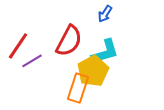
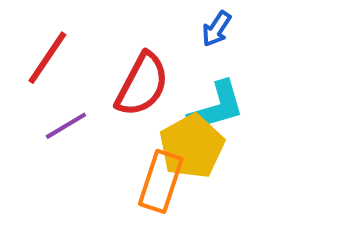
red line: (18, 46) -> (47, 58), moved

